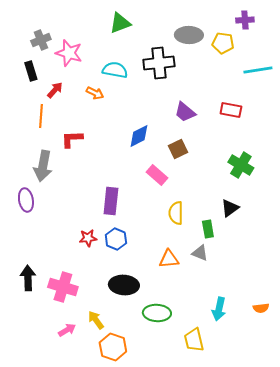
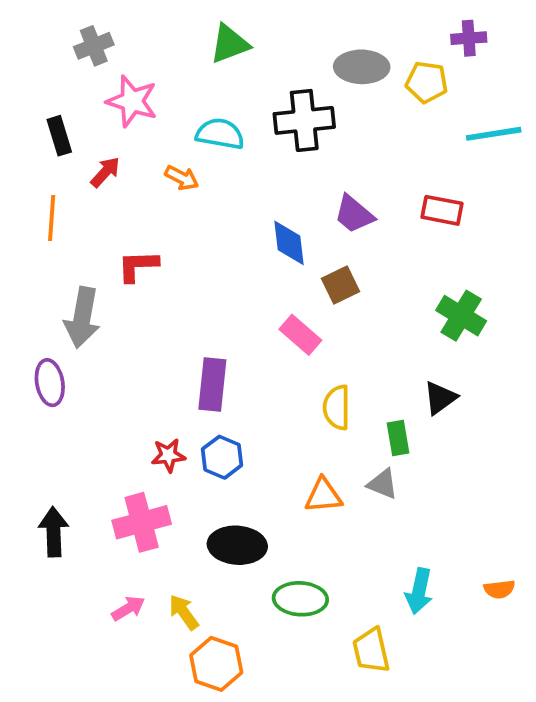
gray cross: (41, 40) -> (94, 46), moved
orange line: (41, 116) -> (52, 218), moved
blue diamond: (139, 136) -> (289, 243), moved, turned -70
pink cross: (63, 287) -> (142, 522), moved, turned -32
pink arrow: (67, 330) -> (128, 608), moved

